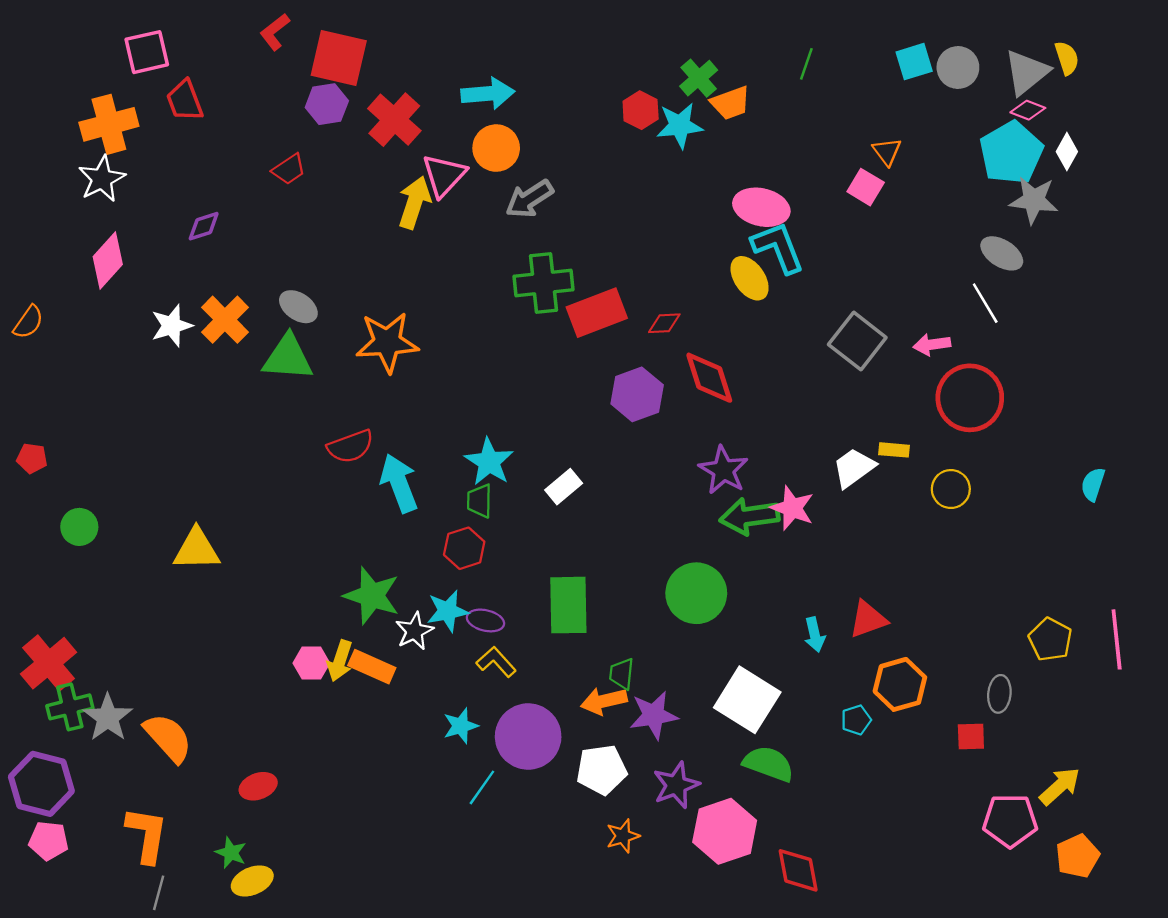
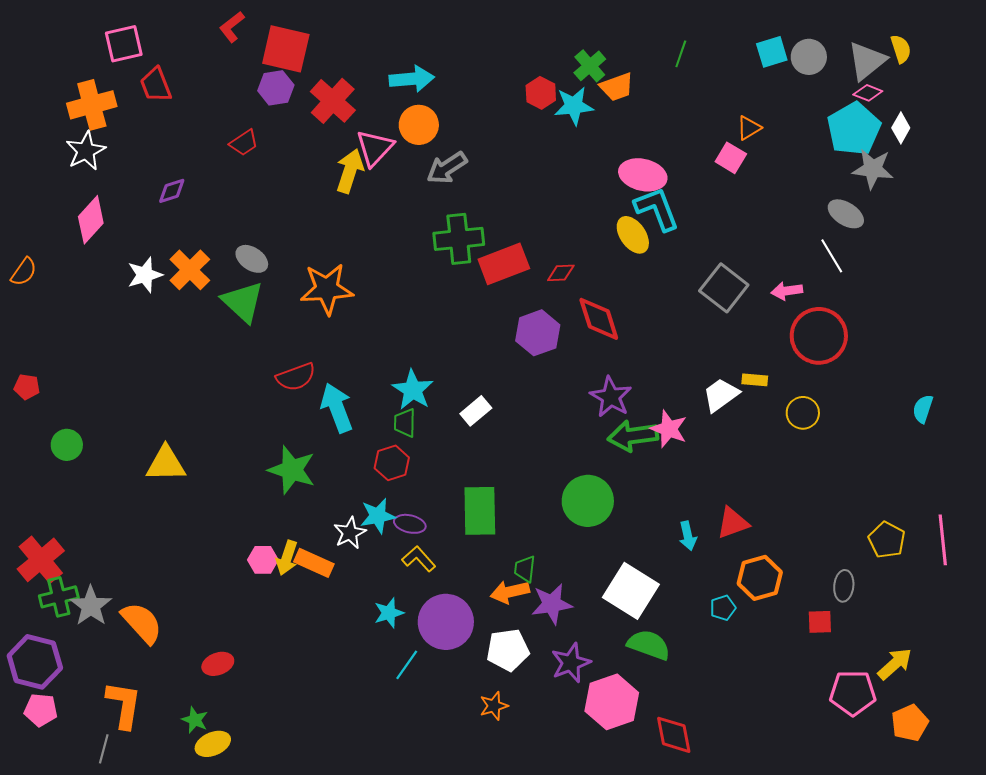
orange triangle: (887, 152) -> (749, 128), turned 36
green triangle: (288, 358) -> (243, 302), turned 39
green star: (372, 596) -> (292, 470), moved
orange star: (623, 836) -> (494, 706), moved
gray line: (159, 893) -> (104, 749), moved

